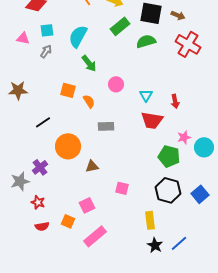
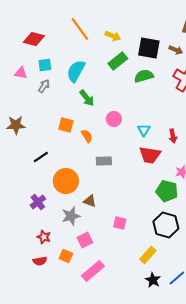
brown triangle: (92, 166) -> (90, 201), turned 32
gray star: (20, 181) -> (71, 216), moved
red star: (38, 202) -> (44, 237), moved
yellow rectangle: (150, 220) -> (148, 255), turned 48

